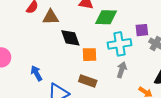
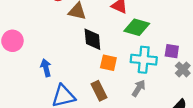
brown rectangle: (88, 81) -> (99, 91), turned 30

